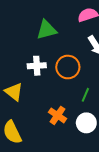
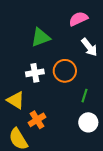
orange cross: (58, 115) -> (37, 120), moved, turned 30

